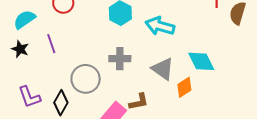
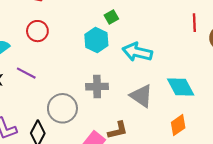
purple line: (51, 44) -> (26, 73), turned -42
orange diamond: (184, 87) -> (178, 125), moved

